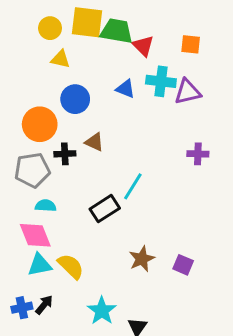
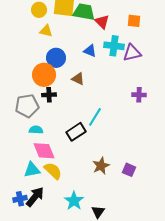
orange circle: (40, 124) -> (44, 75), moved
brown triangle: (94, 142) -> (78, 79), moved
pink diamond: (35, 235) -> (44, 151), moved
black arrow: (44, 305) -> (35, 197), size x1.5

